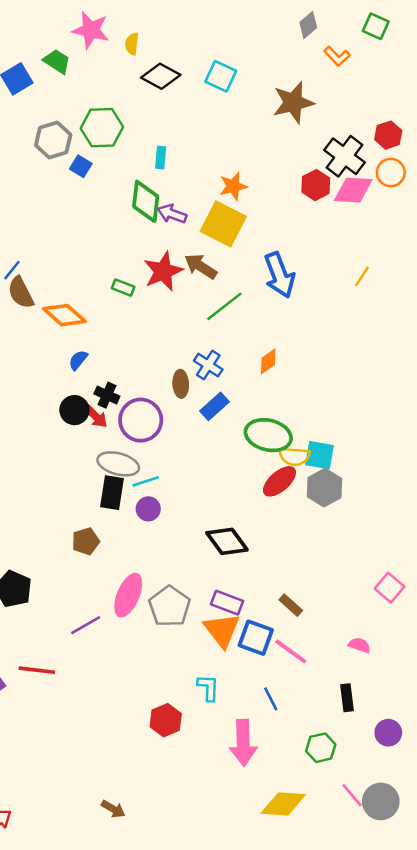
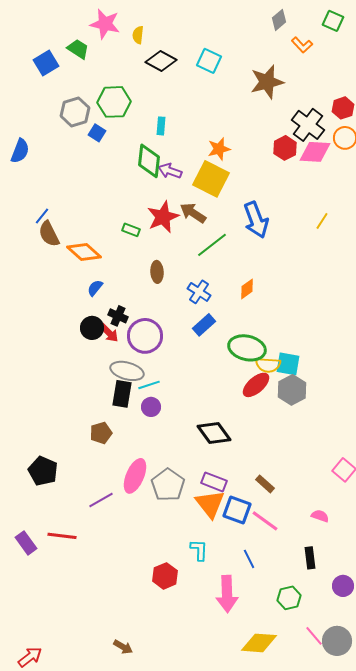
brown ellipse: (181, 384) -> (157, 272), moved

